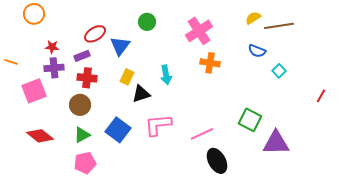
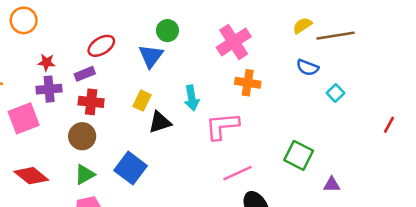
blue triangle: (120, 46) -> (151, 56), moved
pink L-shape: (158, 125) -> (222, 126), moved
purple triangle: (276, 143) -> (332, 185), size x0.5

